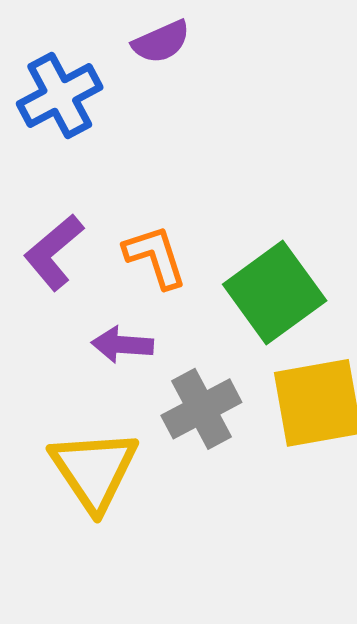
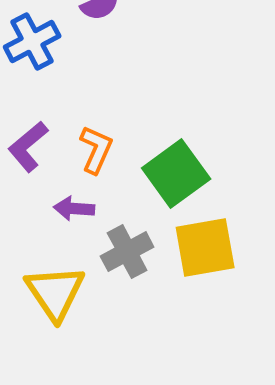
orange L-shape: (155, 257) -> (96, 150), turned 42

